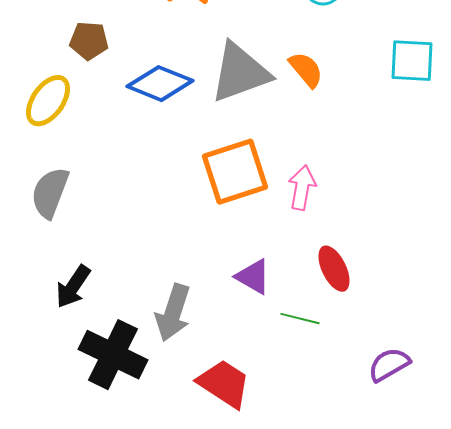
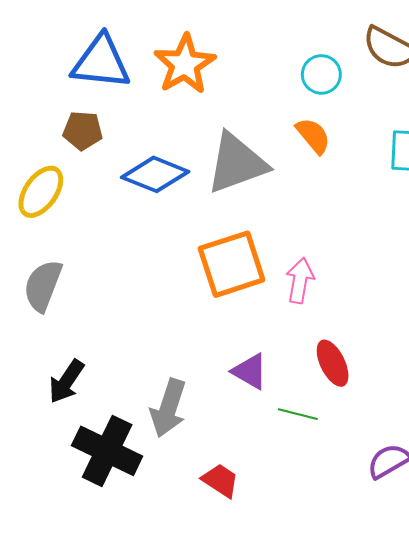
orange semicircle: (306, 70) -> (313, 136), moved
red trapezoid: (224, 384) -> (220, 480), size x0.7

